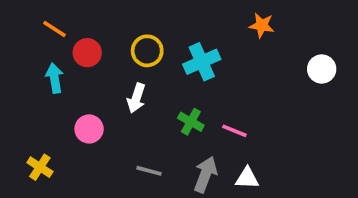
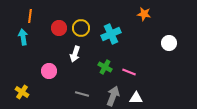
orange line: (54, 29) -> (30, 16), turned 64
red circle: (87, 53) -> (59, 28), moved
white circle: (322, 69) -> (169, 43), moved
cyan arrow: (54, 78) -> (23, 37), moved

